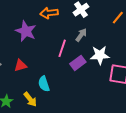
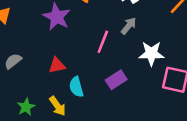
purple rectangle: (78, 63) -> (116, 80), moved
red triangle: (20, 66) -> (57, 65), moved

